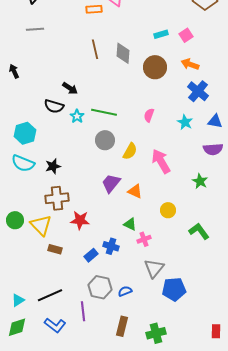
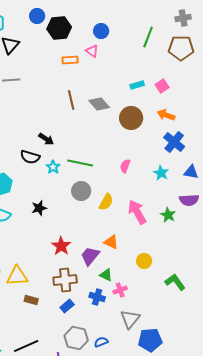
gray diamond: (123, 53) -> (99, 104), turned -45
black star: (53, 166) -> (39, 208), moved
green star: (200, 181) -> (168, 215), moved
purple trapezoid: (111, 183) -> (90, 256), moved
brown cross: (57, 198) -> (65, 280), moved
red star: (80, 220) -> (61, 246), moved, turned 30
yellow triangle: (41, 225) -> (17, 276), turned -50
blue cross: (111, 246) -> (97, 297), moved

